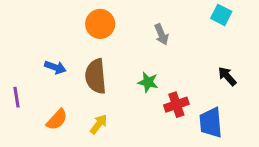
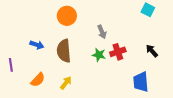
gray arrow: (161, 34) -> (102, 32), moved
red cross: (176, 105) -> (118, 52), moved

